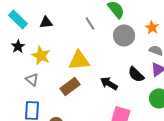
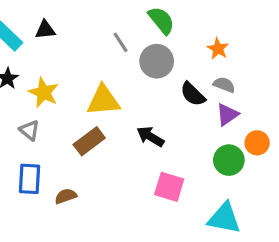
black triangle: (46, 22) -> (45, 30), moved
gray circle: (124, 35) -> (157, 61), moved
black semicircle: (136, 74) -> (193, 94), moved

